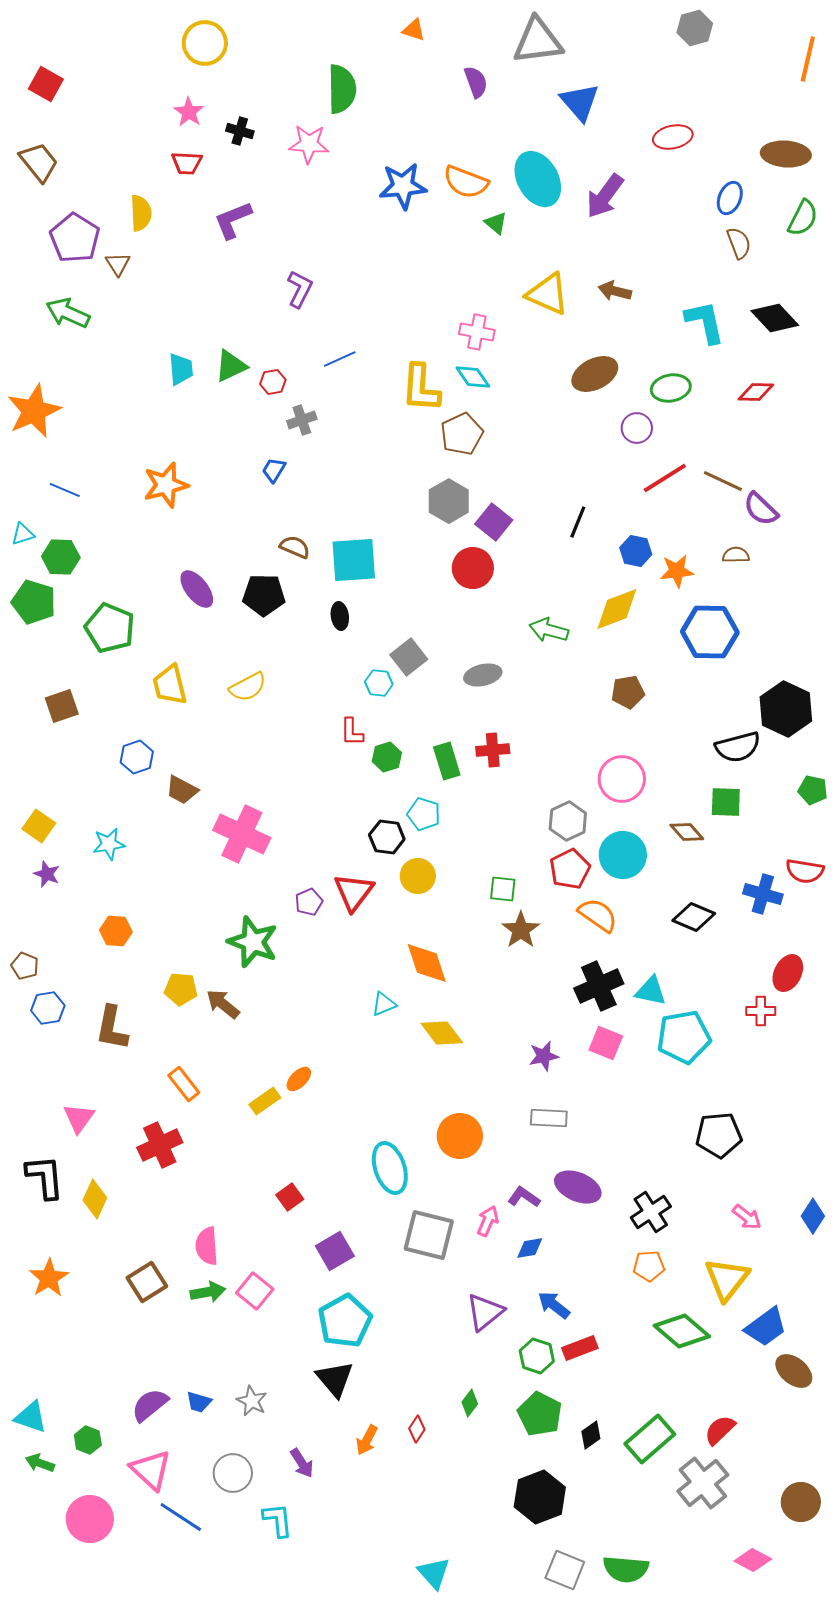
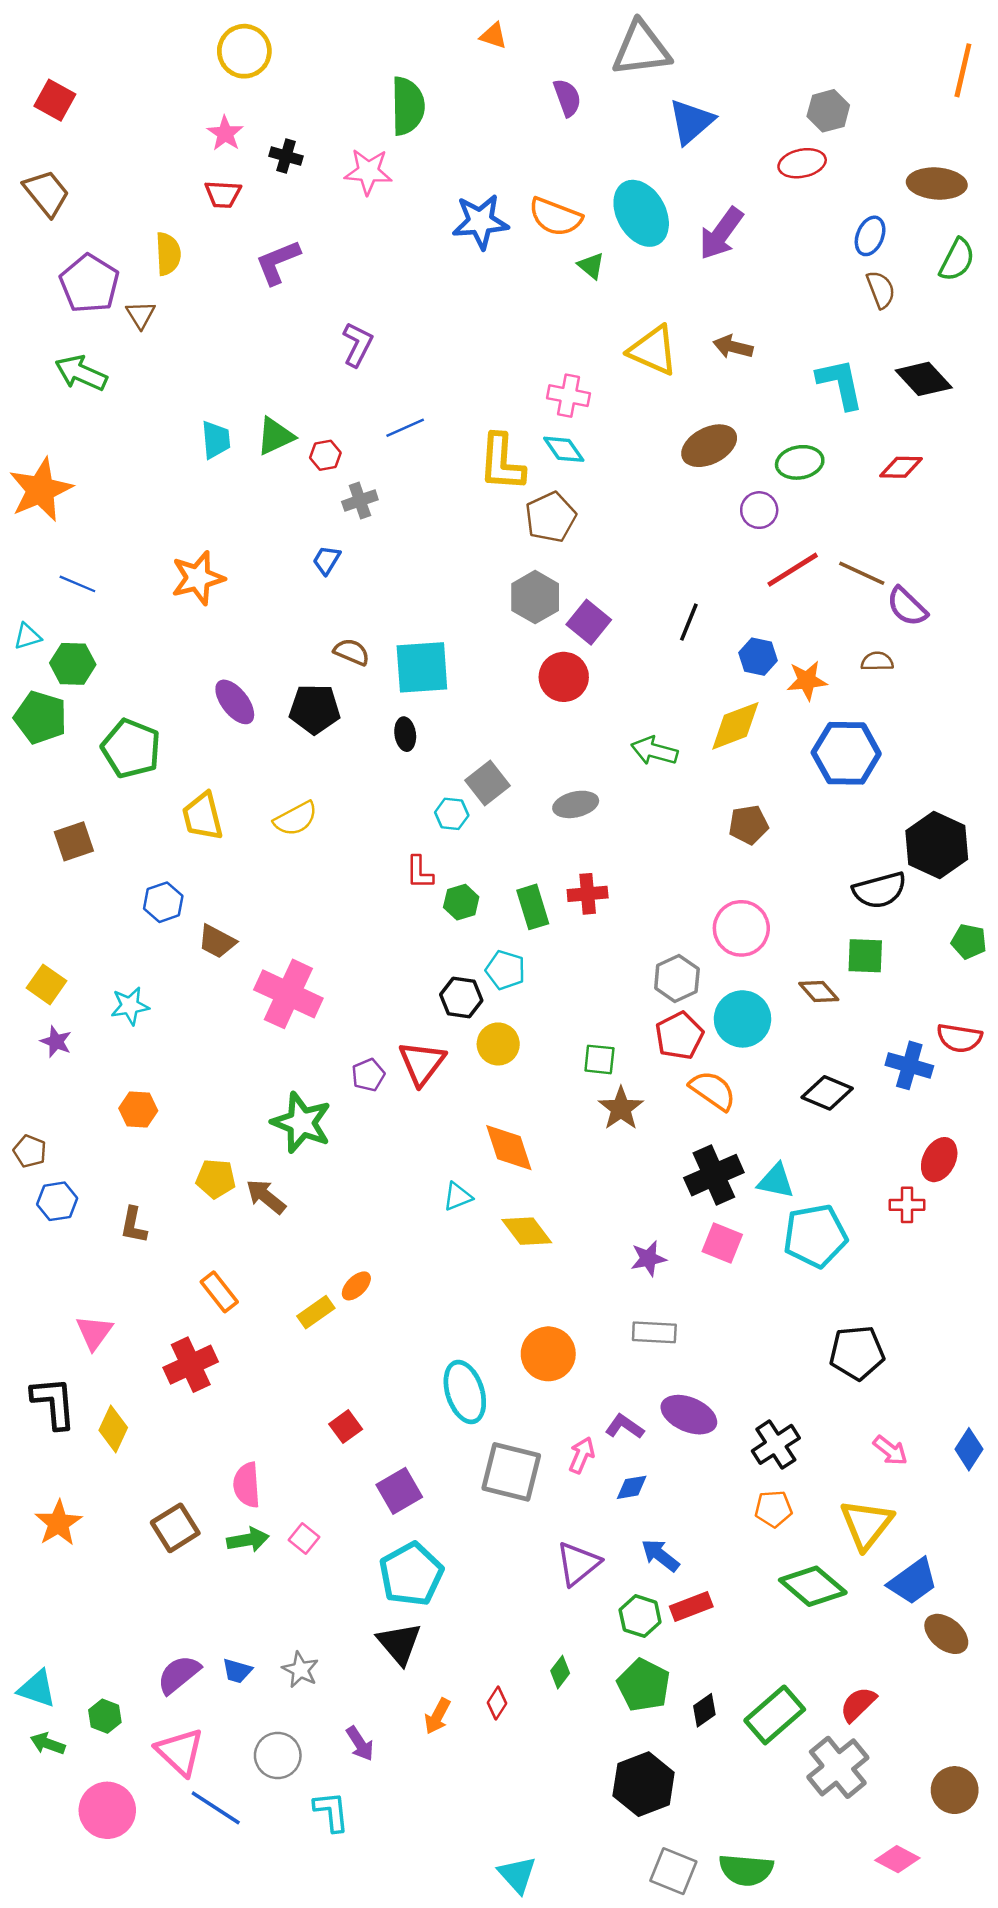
gray hexagon: (695, 28) -> (828, 111), moved
blue triangle: (580, 102) -> (691, 122), turned 30
brown L-shape: (112, 1028) -> (133, 1225), size x0.7
pink square: (255, 1291) -> (304, 1539), size x0.7

